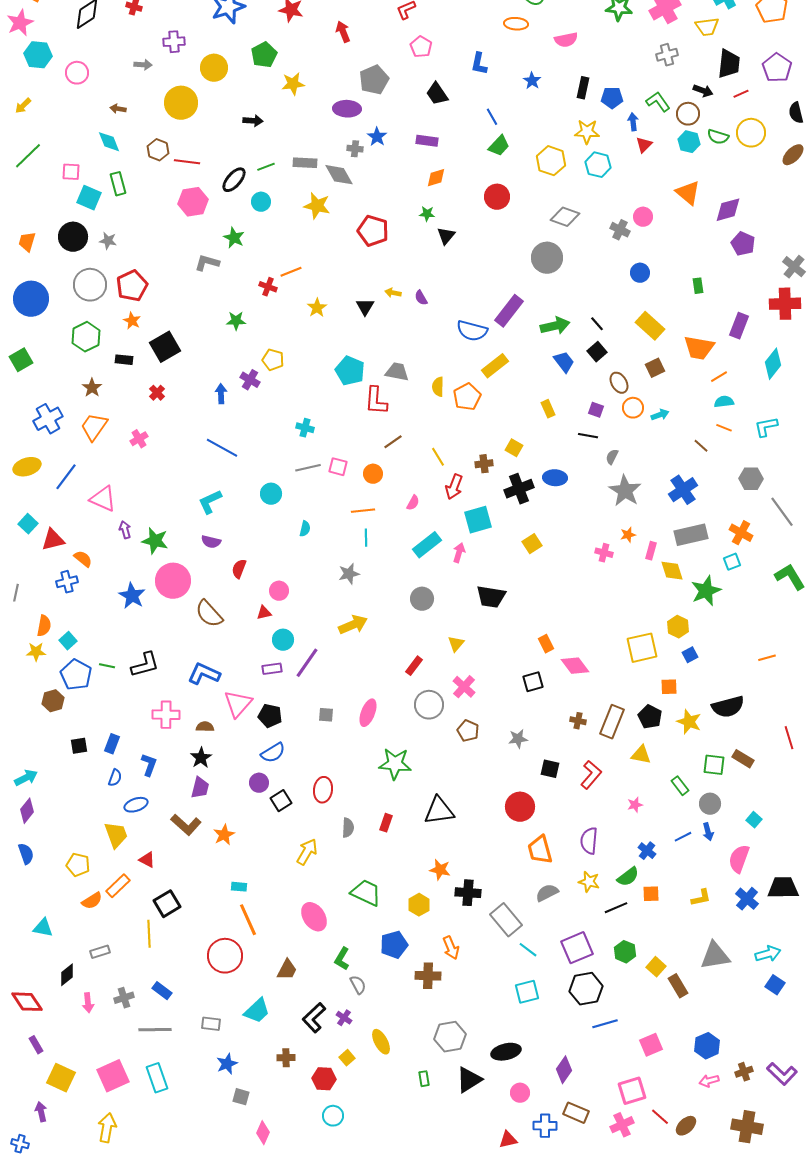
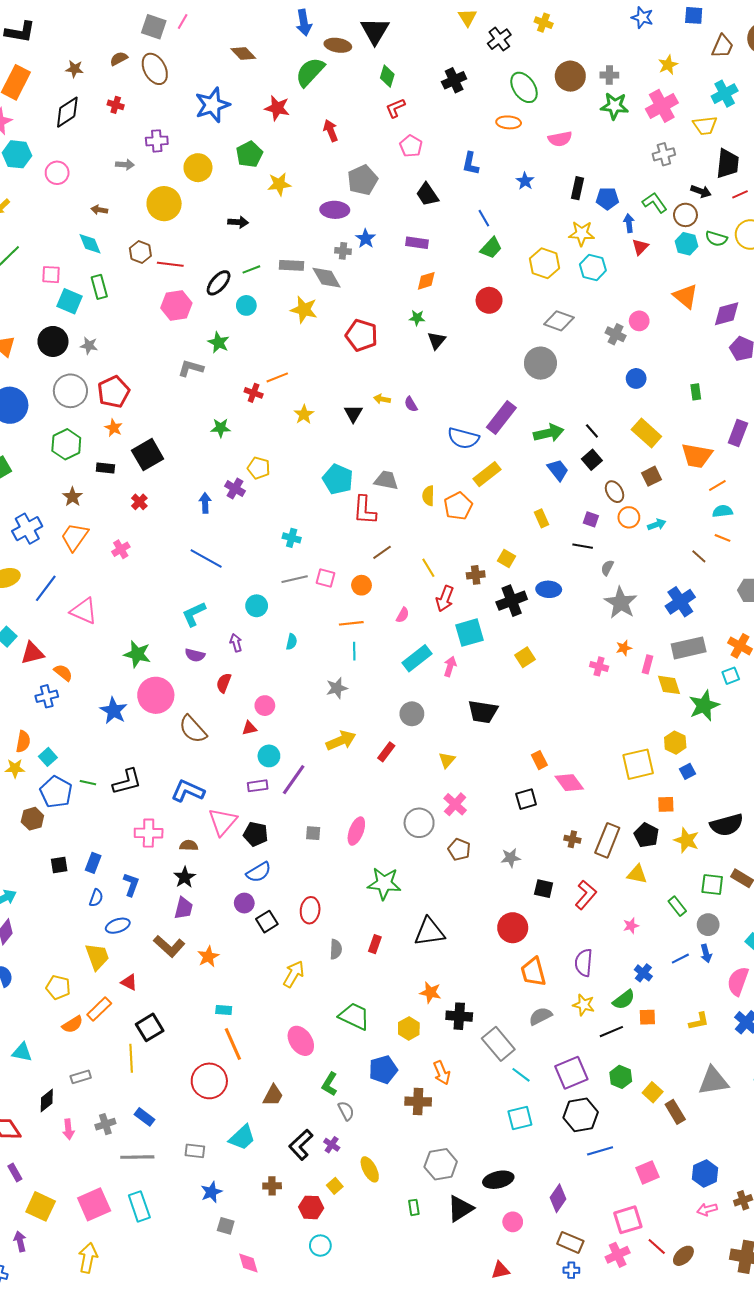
purple arrow: (125, 530) -> (236, 643), moved
red rectangle: (414, 666) -> (386, 752), moved
blue cross: (545, 1126) -> (571, 1270), moved, size x0.7
pink diamond: (263, 1133) -> (248, 1263), turned -40

